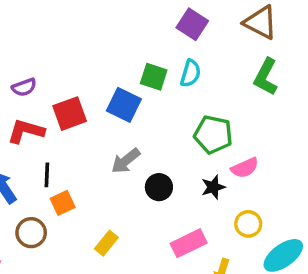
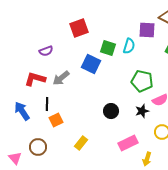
purple square: (192, 24) -> (147, 30), moved, turned -30
purple semicircle: (24, 87) -> (46, 51), moved
red square: (70, 114) -> (79, 28), moved
gray arrow: (126, 161) -> (61, 78), moved
brown circle: (31, 233) -> (38, 147), moved

